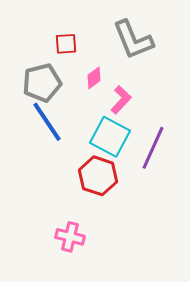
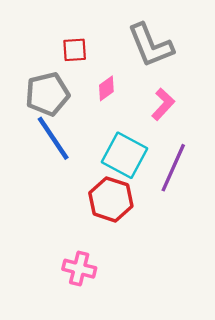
pink L-shape: (121, 100) -> (163, 104), moved

